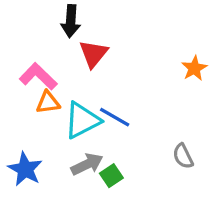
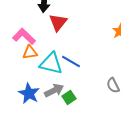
cyan triangle: (82, 120) -> (51, 63), turned 40
blue star: (25, 169) -> (29, 93), moved

